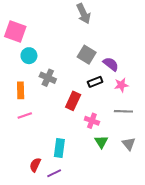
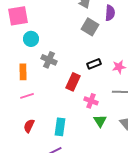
pink square: (15, 32) -> (18, 16), turned -30
gray square: (87, 55) -> (90, 27), moved
purple semicircle: (111, 64) -> (110, 13), moved, turned 56
red semicircle: (35, 165) -> (29, 126), moved

